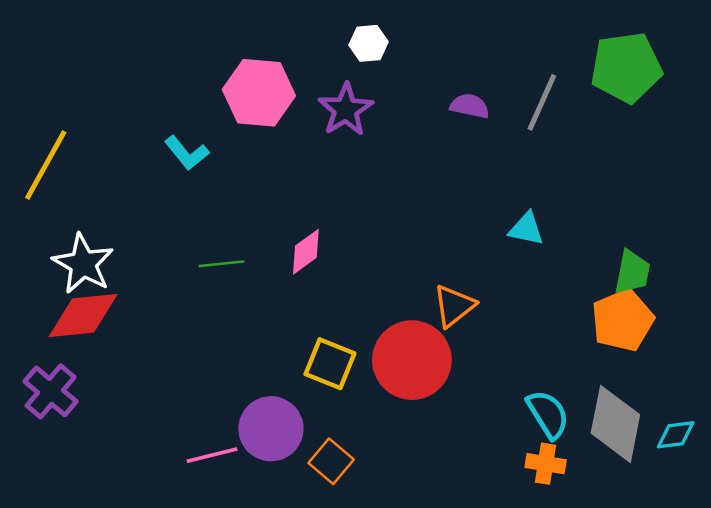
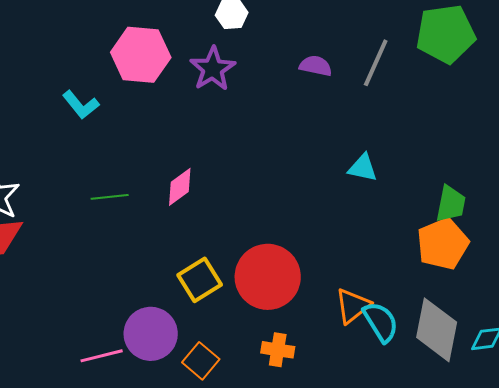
orange triangle: (454, 306) -> (353, 306), moved
yellow square: (330, 364) -> (200, 280), turned 36
orange cross: (546, 464) -> (278, 350), moved

